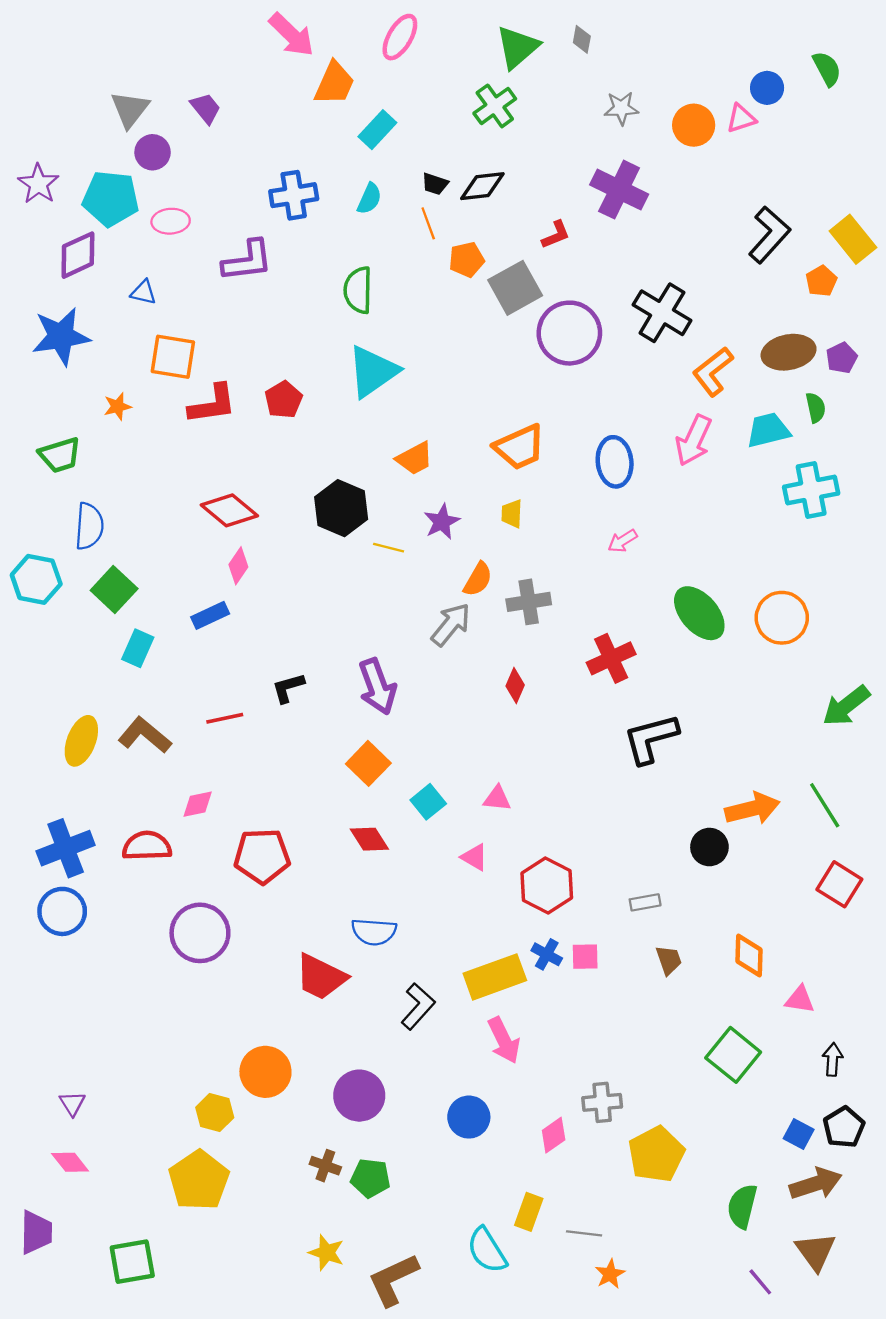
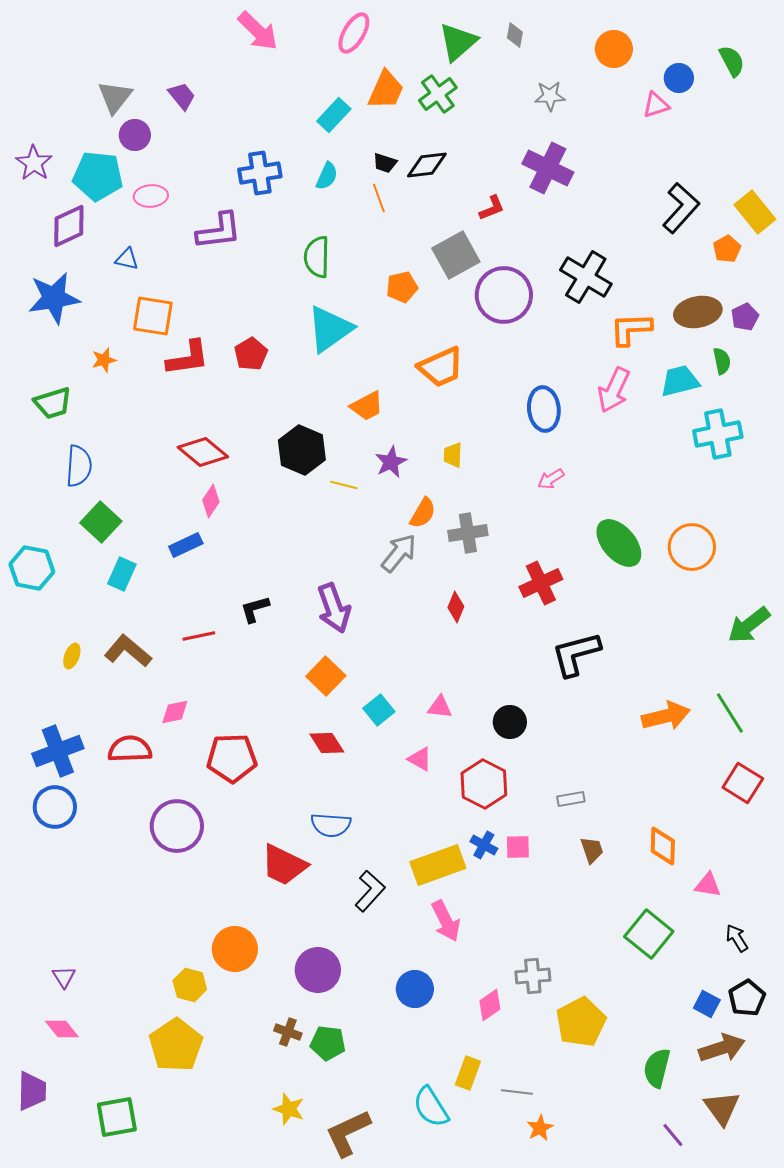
orange trapezoid: (334, 83) -> (386, 90), moved
orange circle: (694, 125) -> (614, 49), moved
orange pentagon: (467, 260) -> (402, 287), moved
orange L-shape: (713, 371) -> (631, 329), turned 36
orange trapezoid: (520, 447) -> (441, 367), moved
cyan hexagon: (36, 579) -> (32, 568), moved
yellow ellipse: (81, 741) -> (72, 656), size x0.6
black circle: (709, 847) -> (510, 722), moved
black arrow: (833, 1059) -> (737, 938), turned -36

